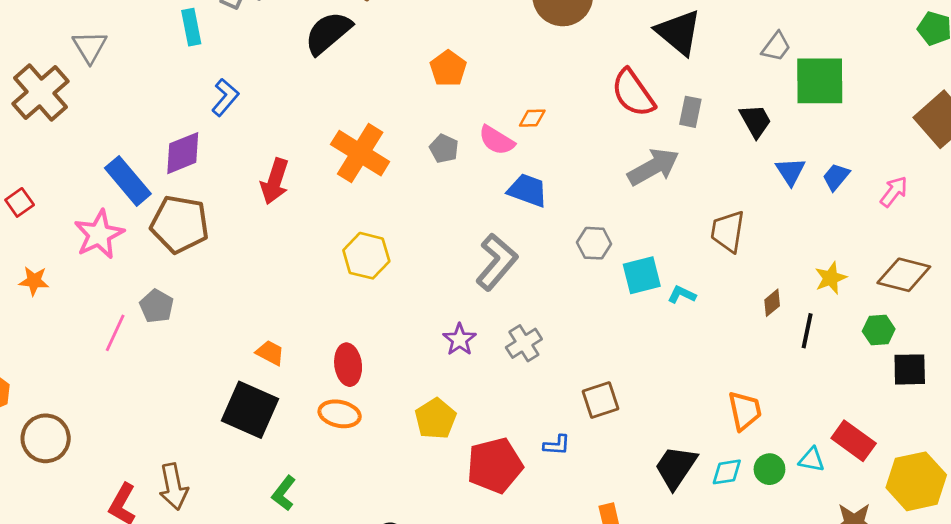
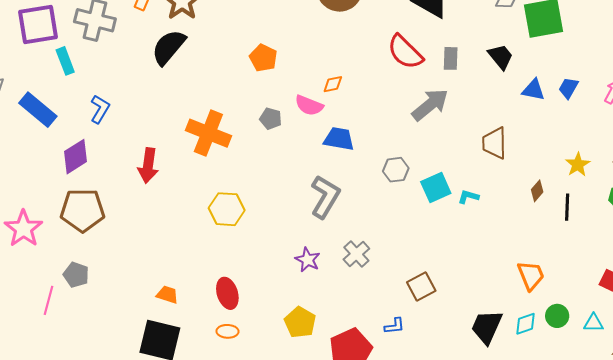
blue triangle: (790, 171) -> (533, 90), turned -35
blue rectangle: (128, 181) -> (38, 110), moved
orange ellipse: (340, 414) -> (227, 331), size x0.7
cyan triangle: (812, 460) -> (594, 323), moved

